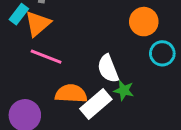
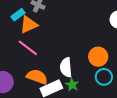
orange circle: (144, 22) -> (98, 57), moved
cyan circle: (162, 53) -> (104, 77), moved

